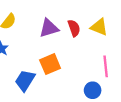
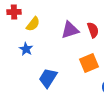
orange square: (50, 64) -> (89, 63), moved

